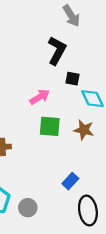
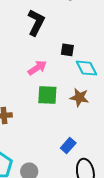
black L-shape: (57, 51) -> (36, 22), moved

